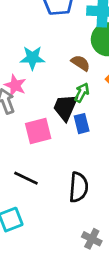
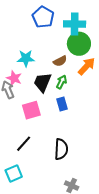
brown semicircle: (81, 63) -> (60, 61), turned 120
black trapezoid: (65, 107) -> (43, 82), moved
black line: (26, 178) -> (24, 144), turned -72

